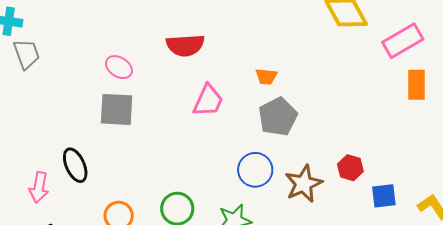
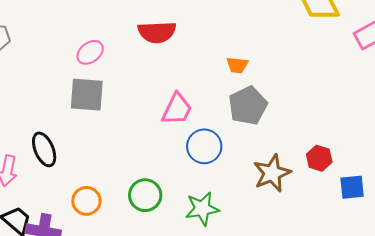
pink ellipse: (119, 67) -> (90, 52), turned -72
pink trapezoid: (208, 101) -> (177, 109), moved
blue circle: (255, 170) -> (204, 146), moved

